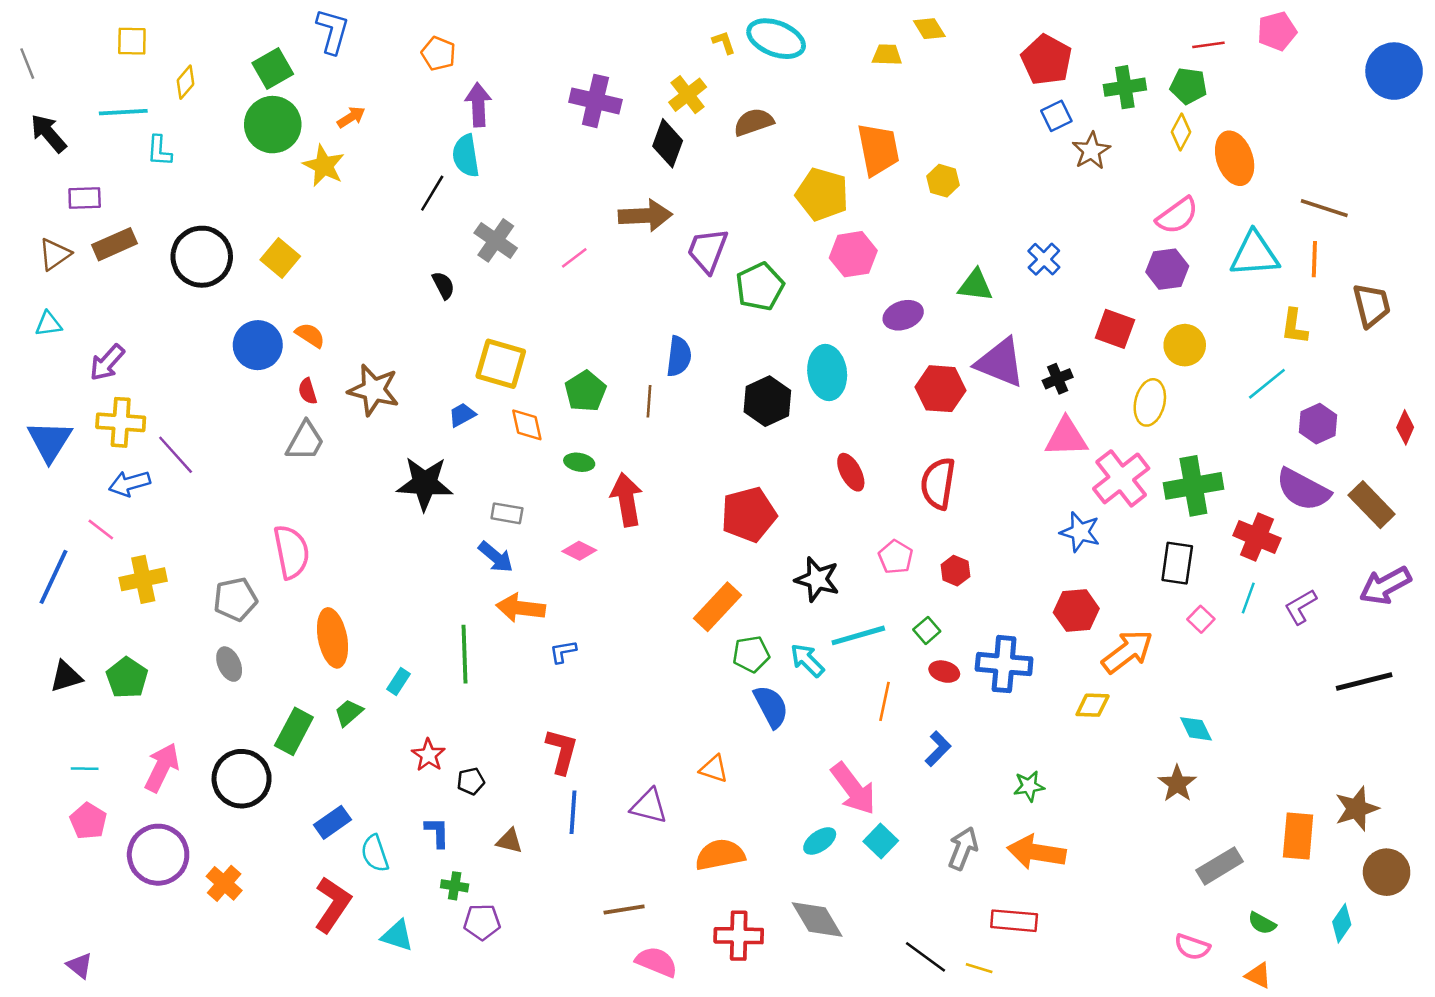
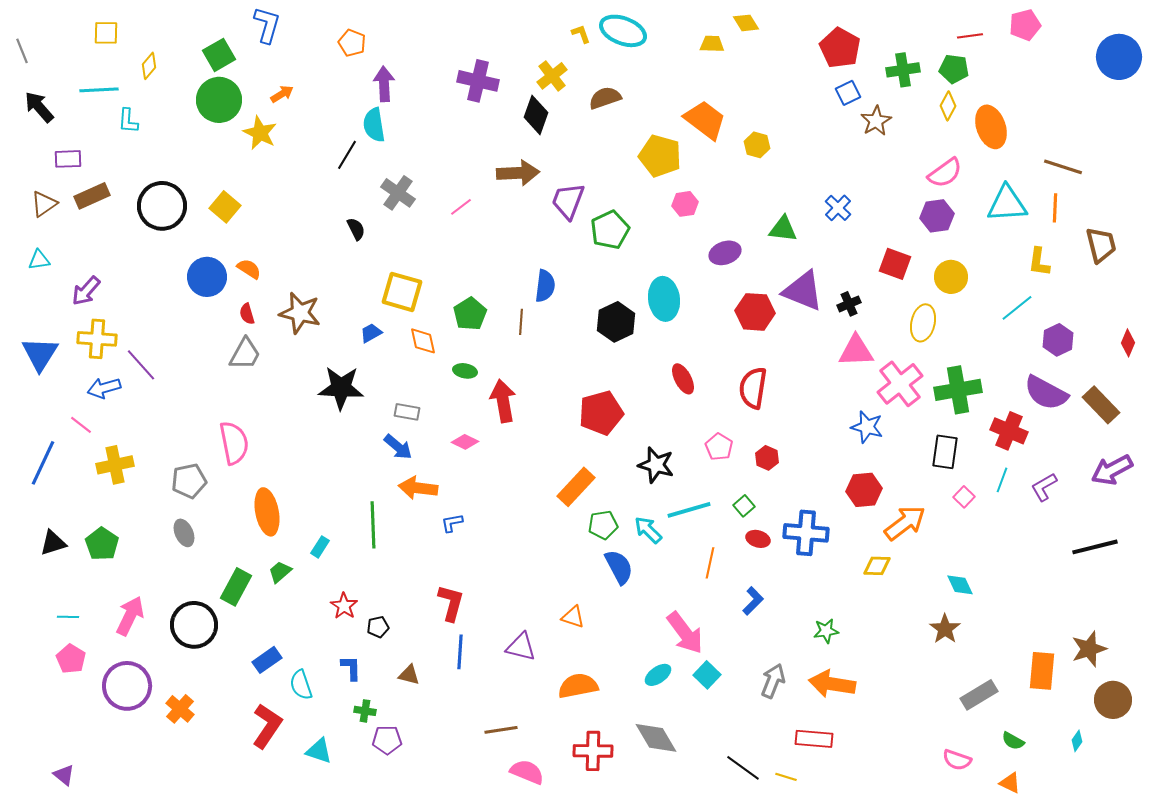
orange trapezoid: (878, 150) -> (705, 120), turned -42
pink hexagon: (853, 254) -> (685, 204), size x0.7
cyan diamond: (1342, 923) -> (1077, 741), size x0.7

